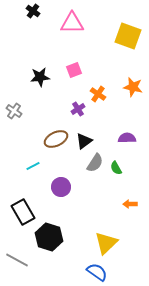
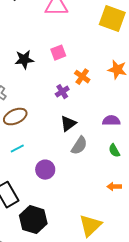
brown ellipse: (56, 139) -> (15, 117), moved
green semicircle: (116, 168) -> (114, 151), moved

